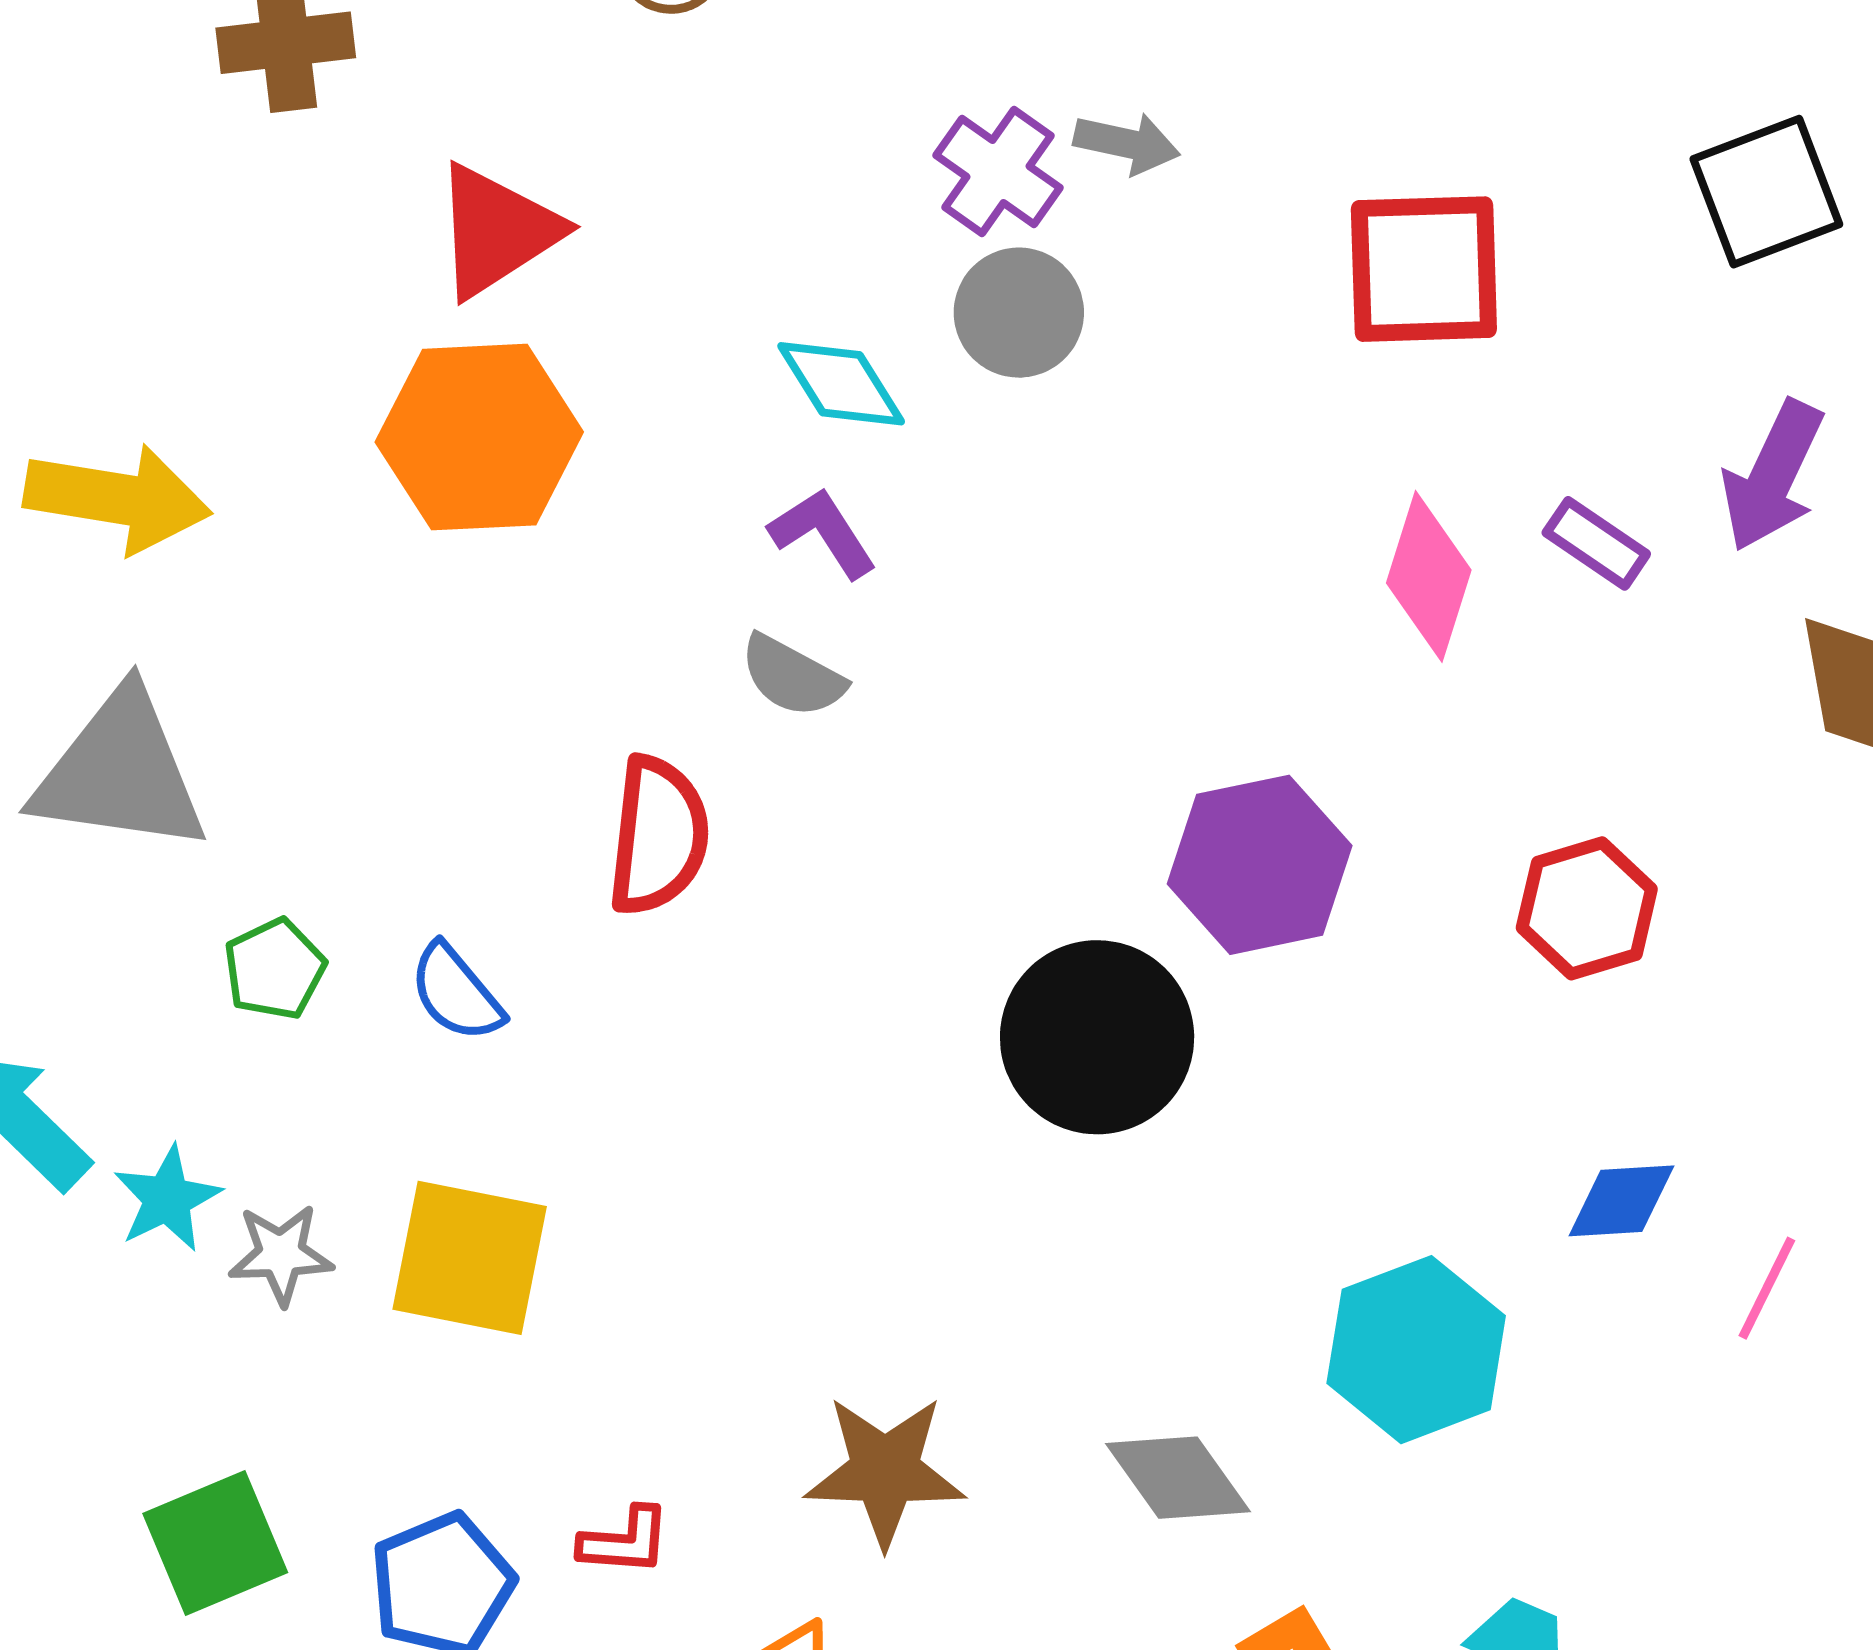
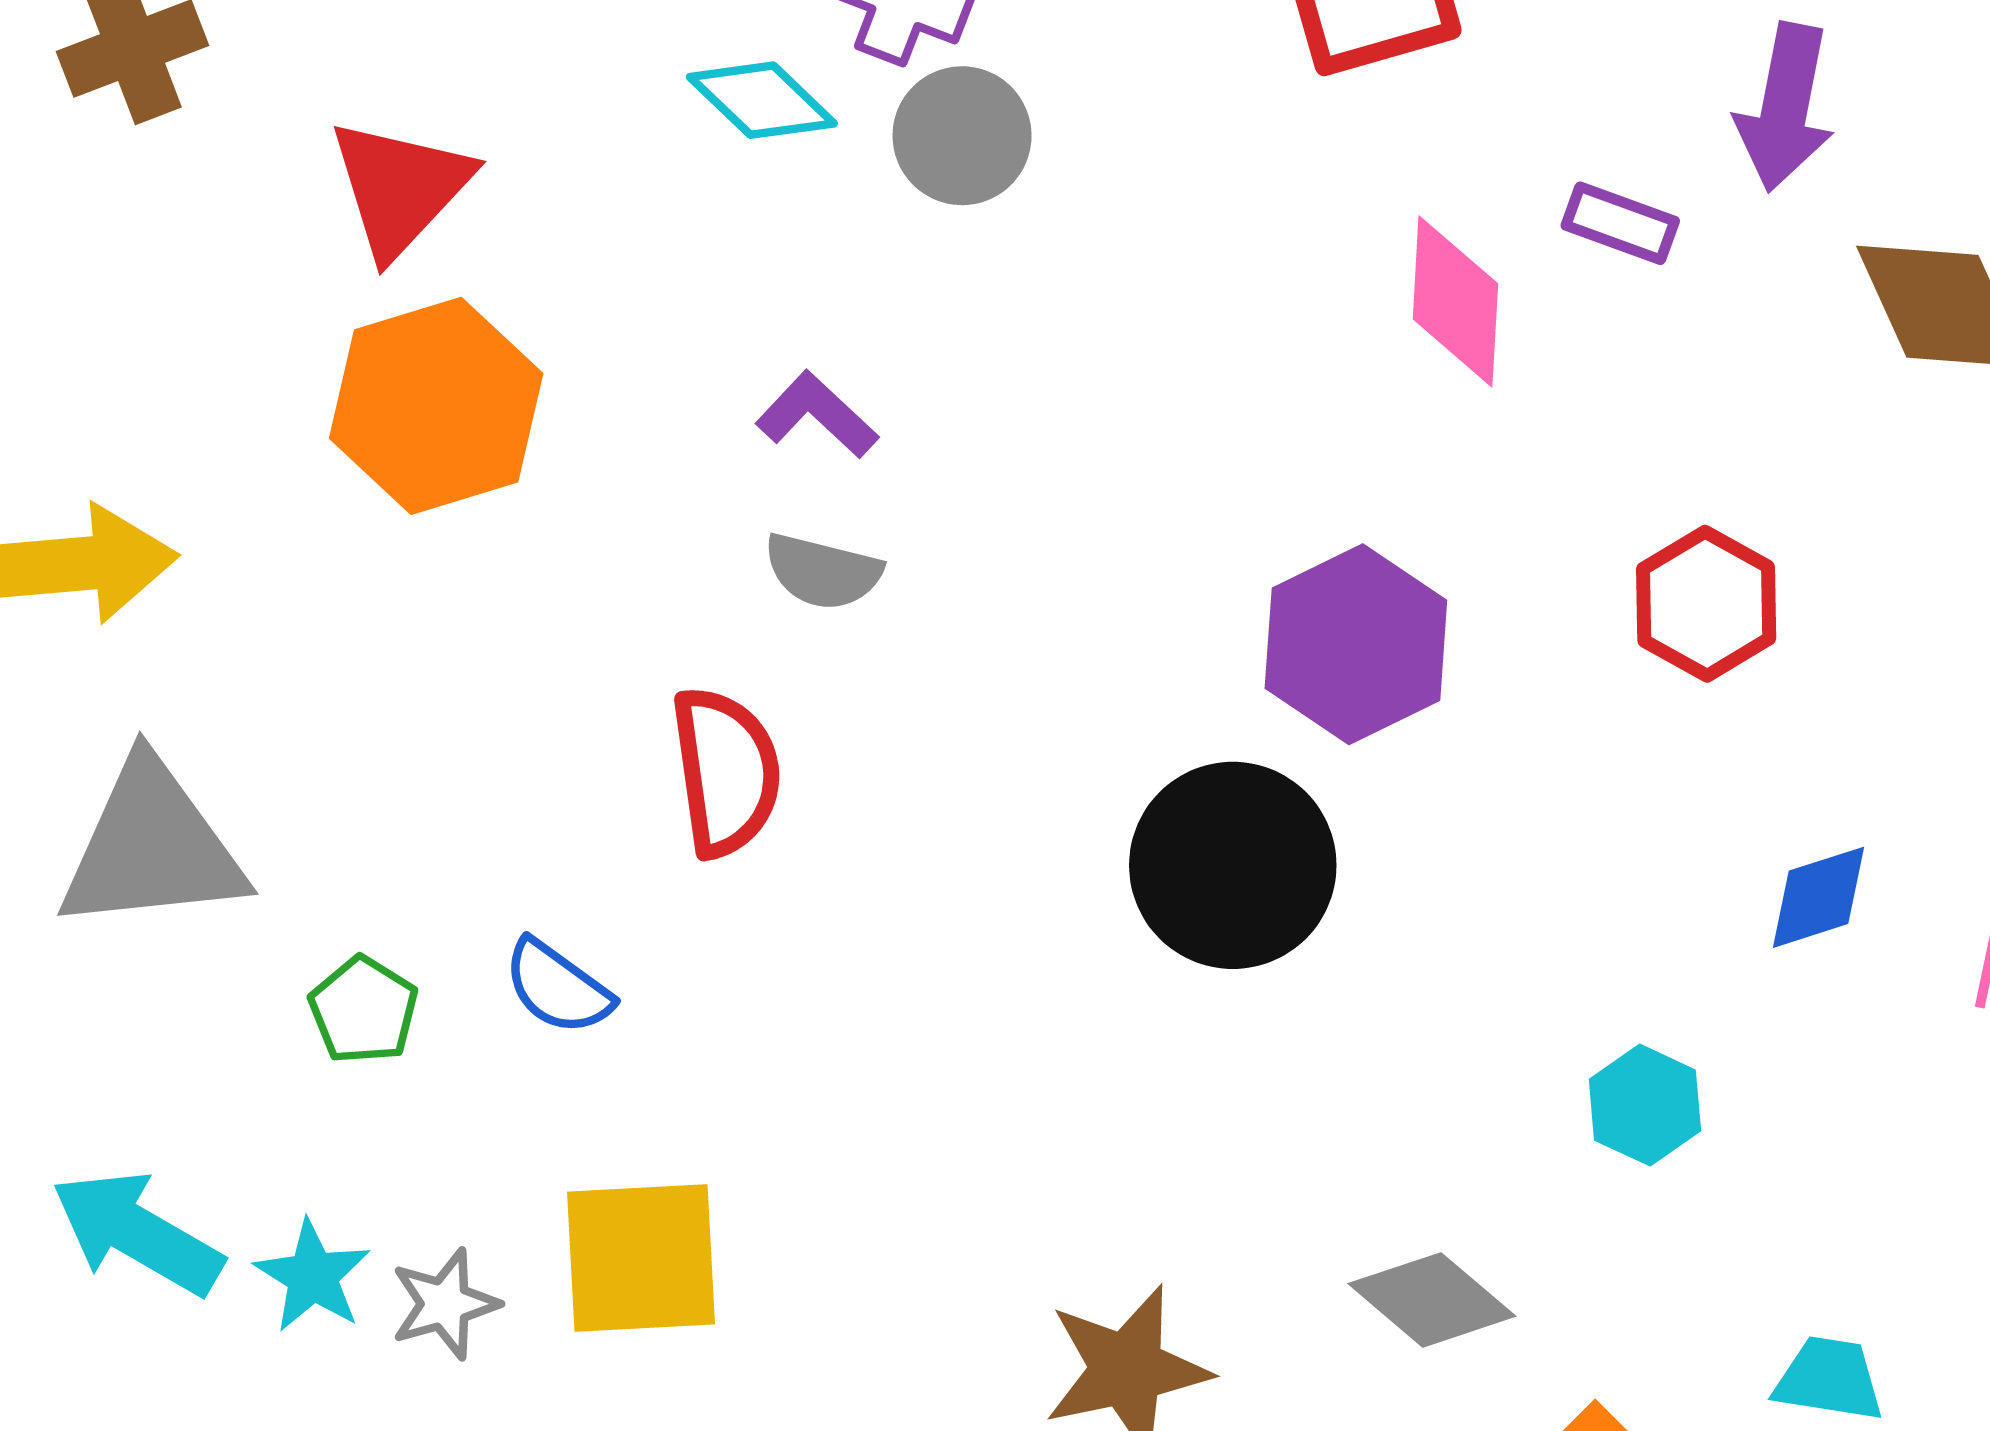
cyan diamond: (841, 384) -> (762, 100), moved
cyan hexagon: (1416, 1350) -> (1645, 1105), size x0.6

